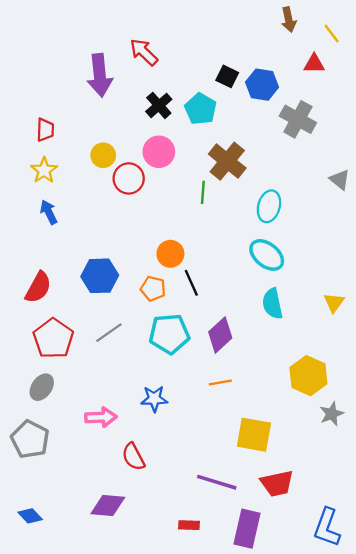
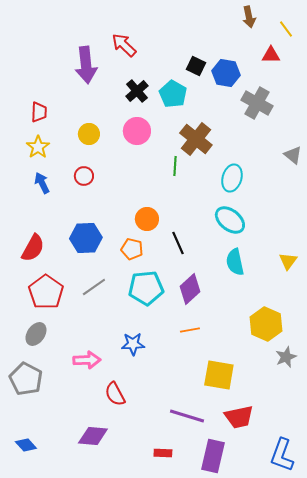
red circle: (129, 178) -> (84, 176), moved, size x0.7
black line: (191, 283) -> (178, 243), moved

